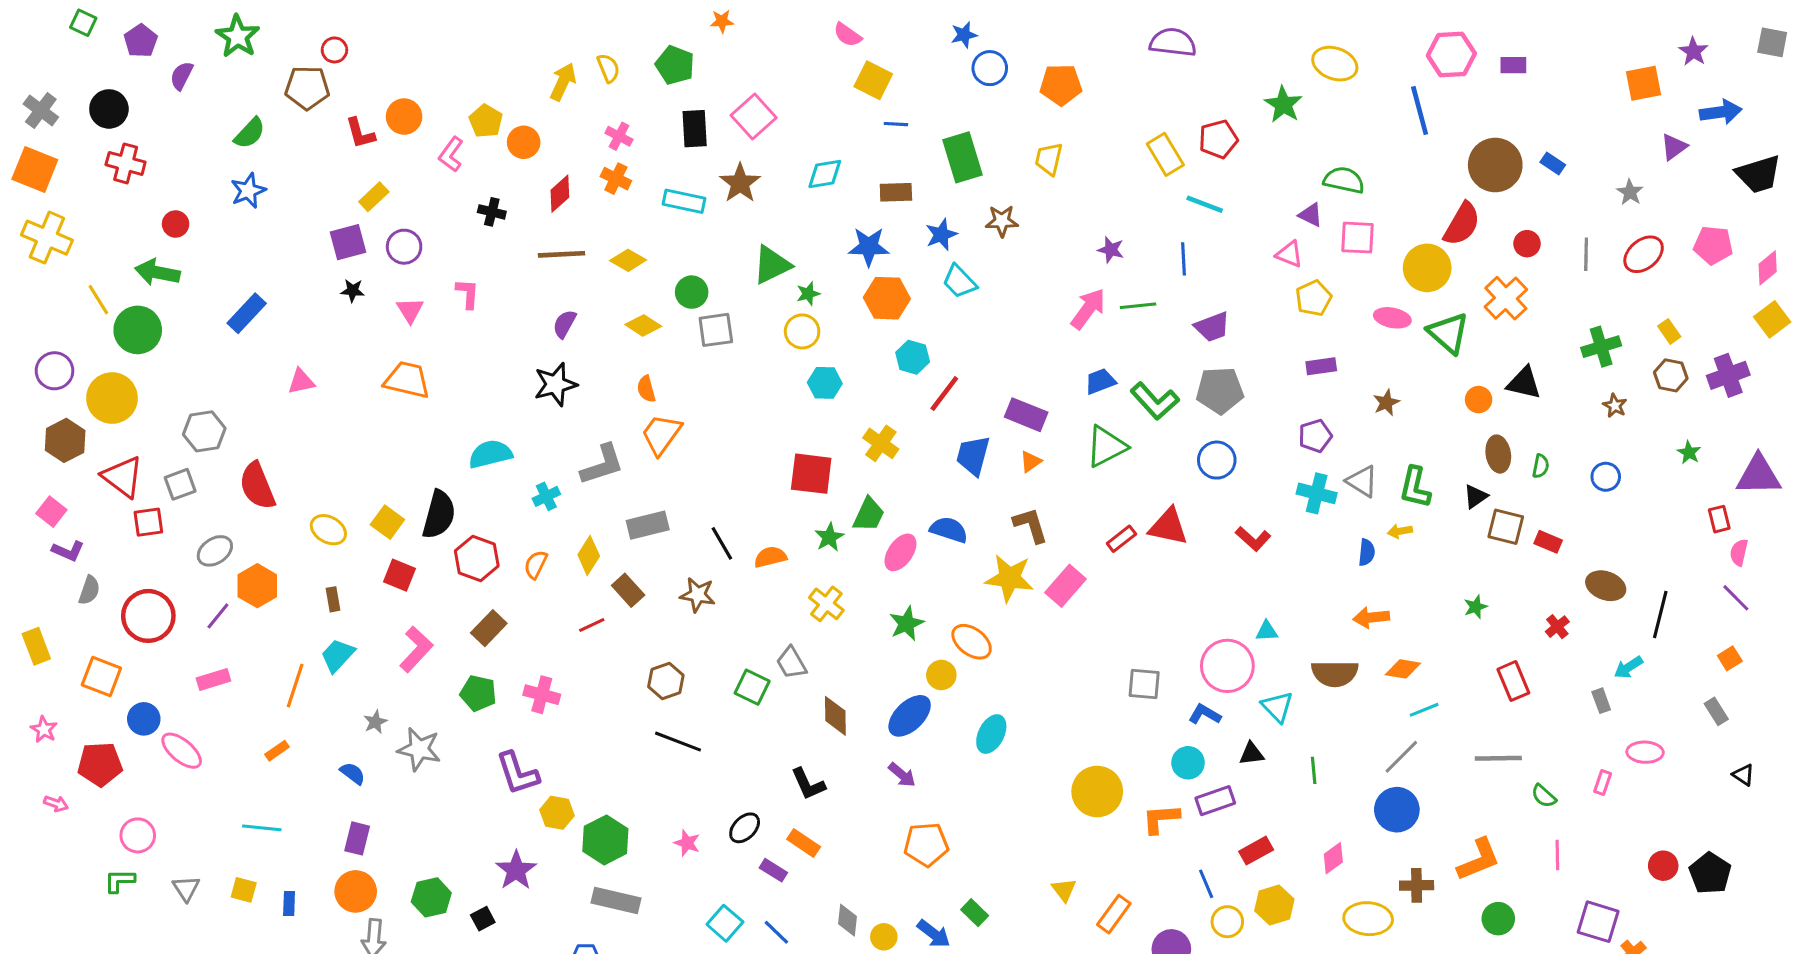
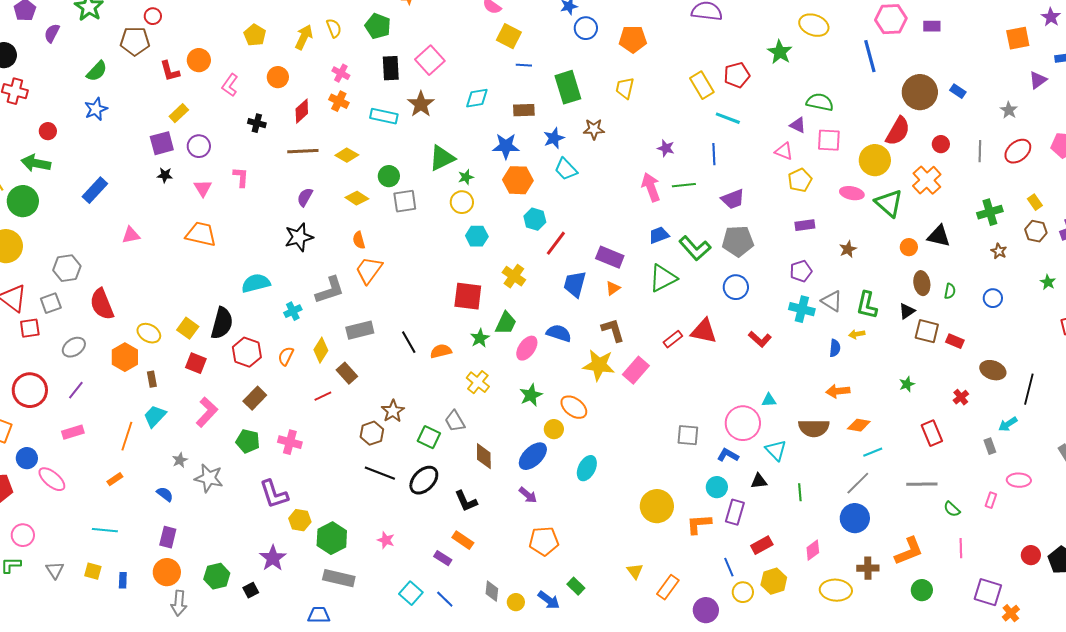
yellow pentagon: (486, 121) -> (255, 35), moved
pink arrow: (1088, 309) -> (651, 187), turned -56
orange hexagon: (257, 586) -> (125, 357), moved
brown star: (698, 595) -> (393, 411), moved, turned 30
purple rectangle: (1215, 801) -> (735, 512), turned -55
black ellipse: (745, 828) -> (424, 480), moved, size x1.4

